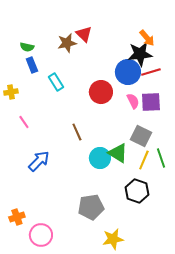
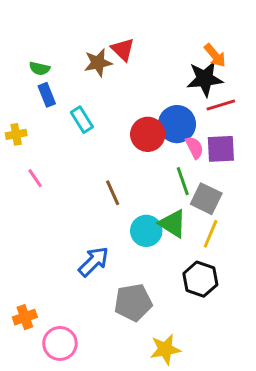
blue circle: (128, 72) -> (177, 124), moved
green line: (161, 158) -> (183, 181), moved
blue arrow: (39, 161) -> (94, 262), moved

